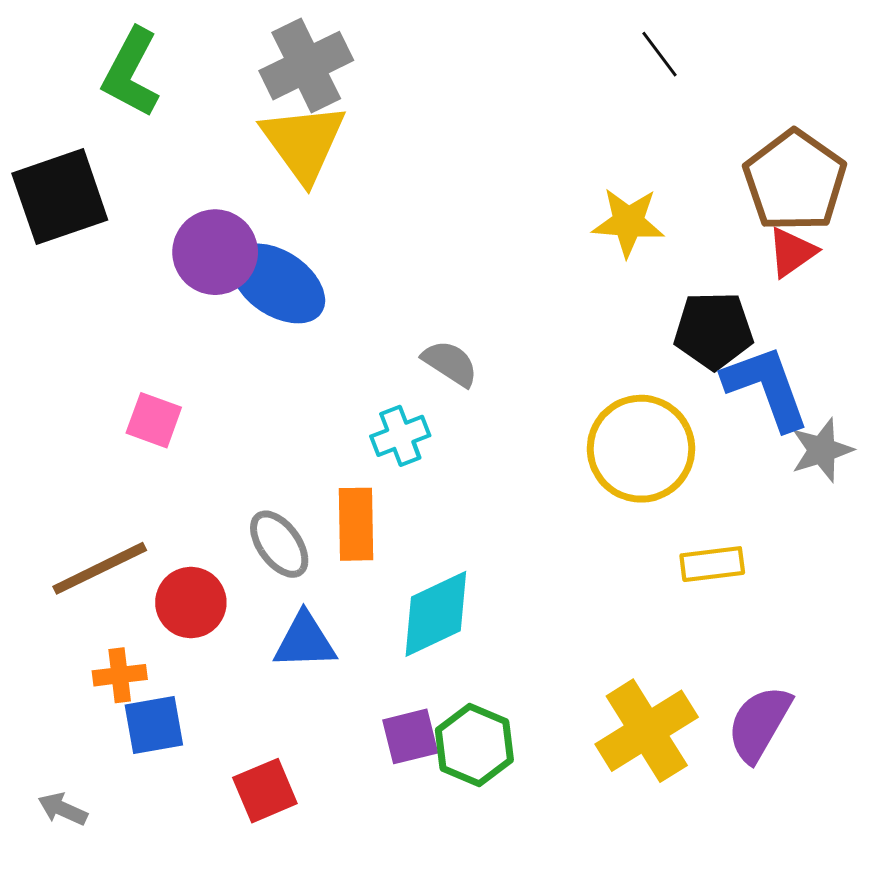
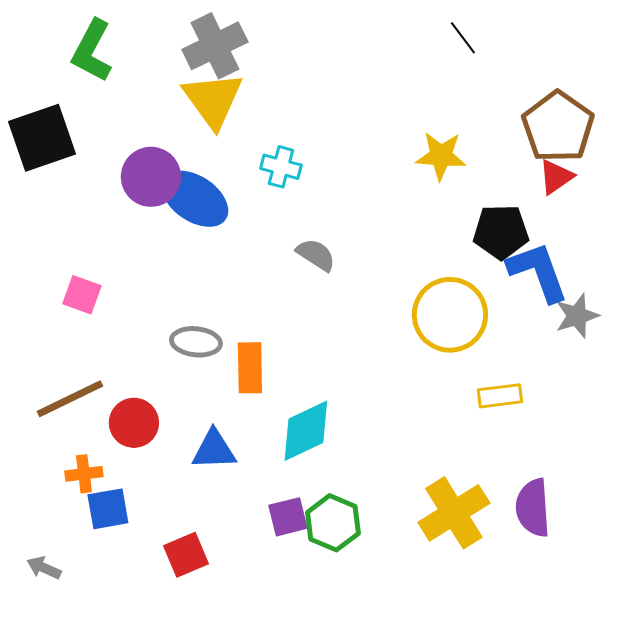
pink square: (154, 420) -> (82, 295), moved
cyan cross: (400, 436) -> (281, 167), moved, turned 36
gray ellipse: (279, 544) -> (196, 342), moved, turned -48
purple semicircle: (759, 724) -> (533, 508), turned -34

